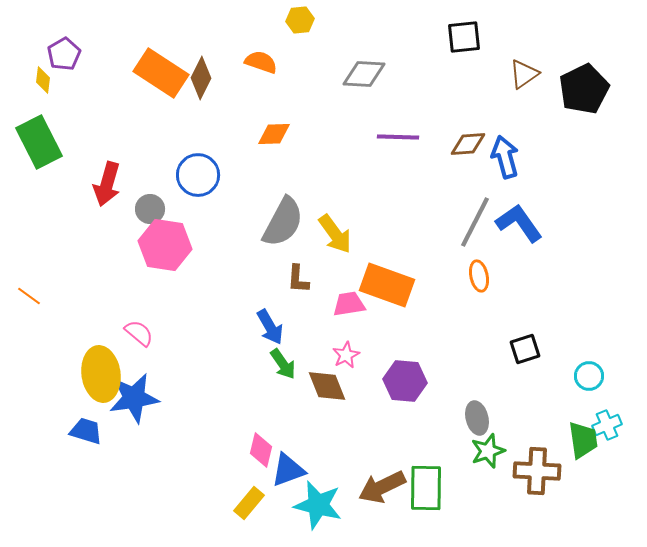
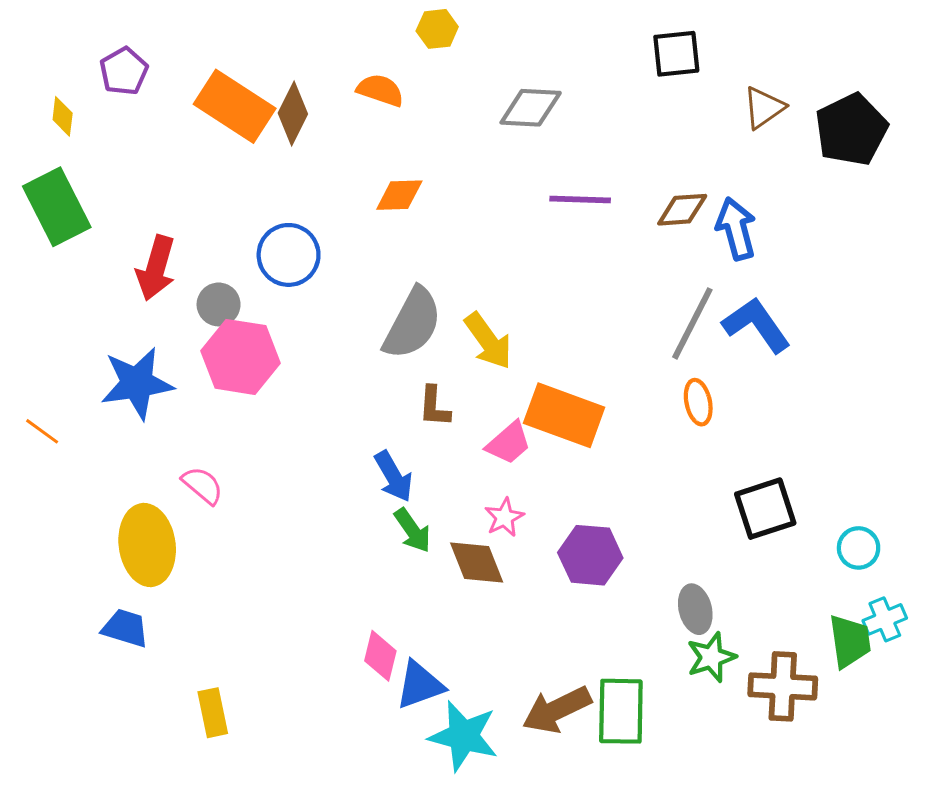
purple pentagon: (64, 54) -> (124, 71), moved
pink trapezoid: (349, 304) -> (509, 443), turned 148
black square: (525, 349) -> (765, 509), size x1.4
blue star: (134, 398) -> (137, 383), moved
yellow rectangle: (249, 503) -> (213, 713), moved, turned -52

